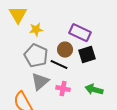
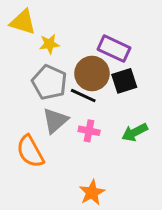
yellow triangle: (18, 15) -> (23, 22), turned -42
brown circle: (65, 50) -> (92, 74), size x1.5
green arrow: (94, 90) -> (135, 132), turned -42

